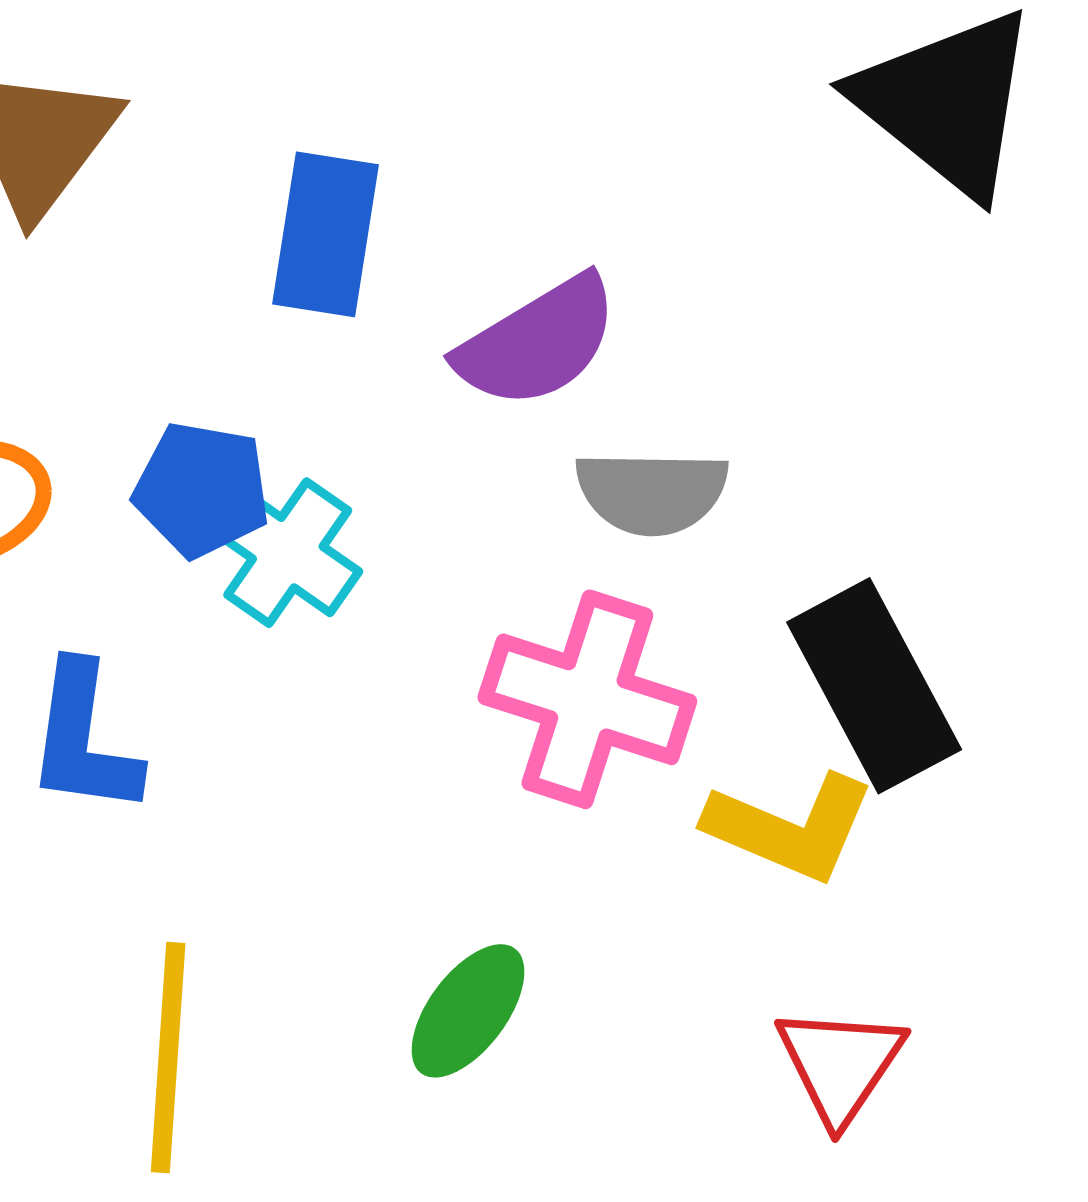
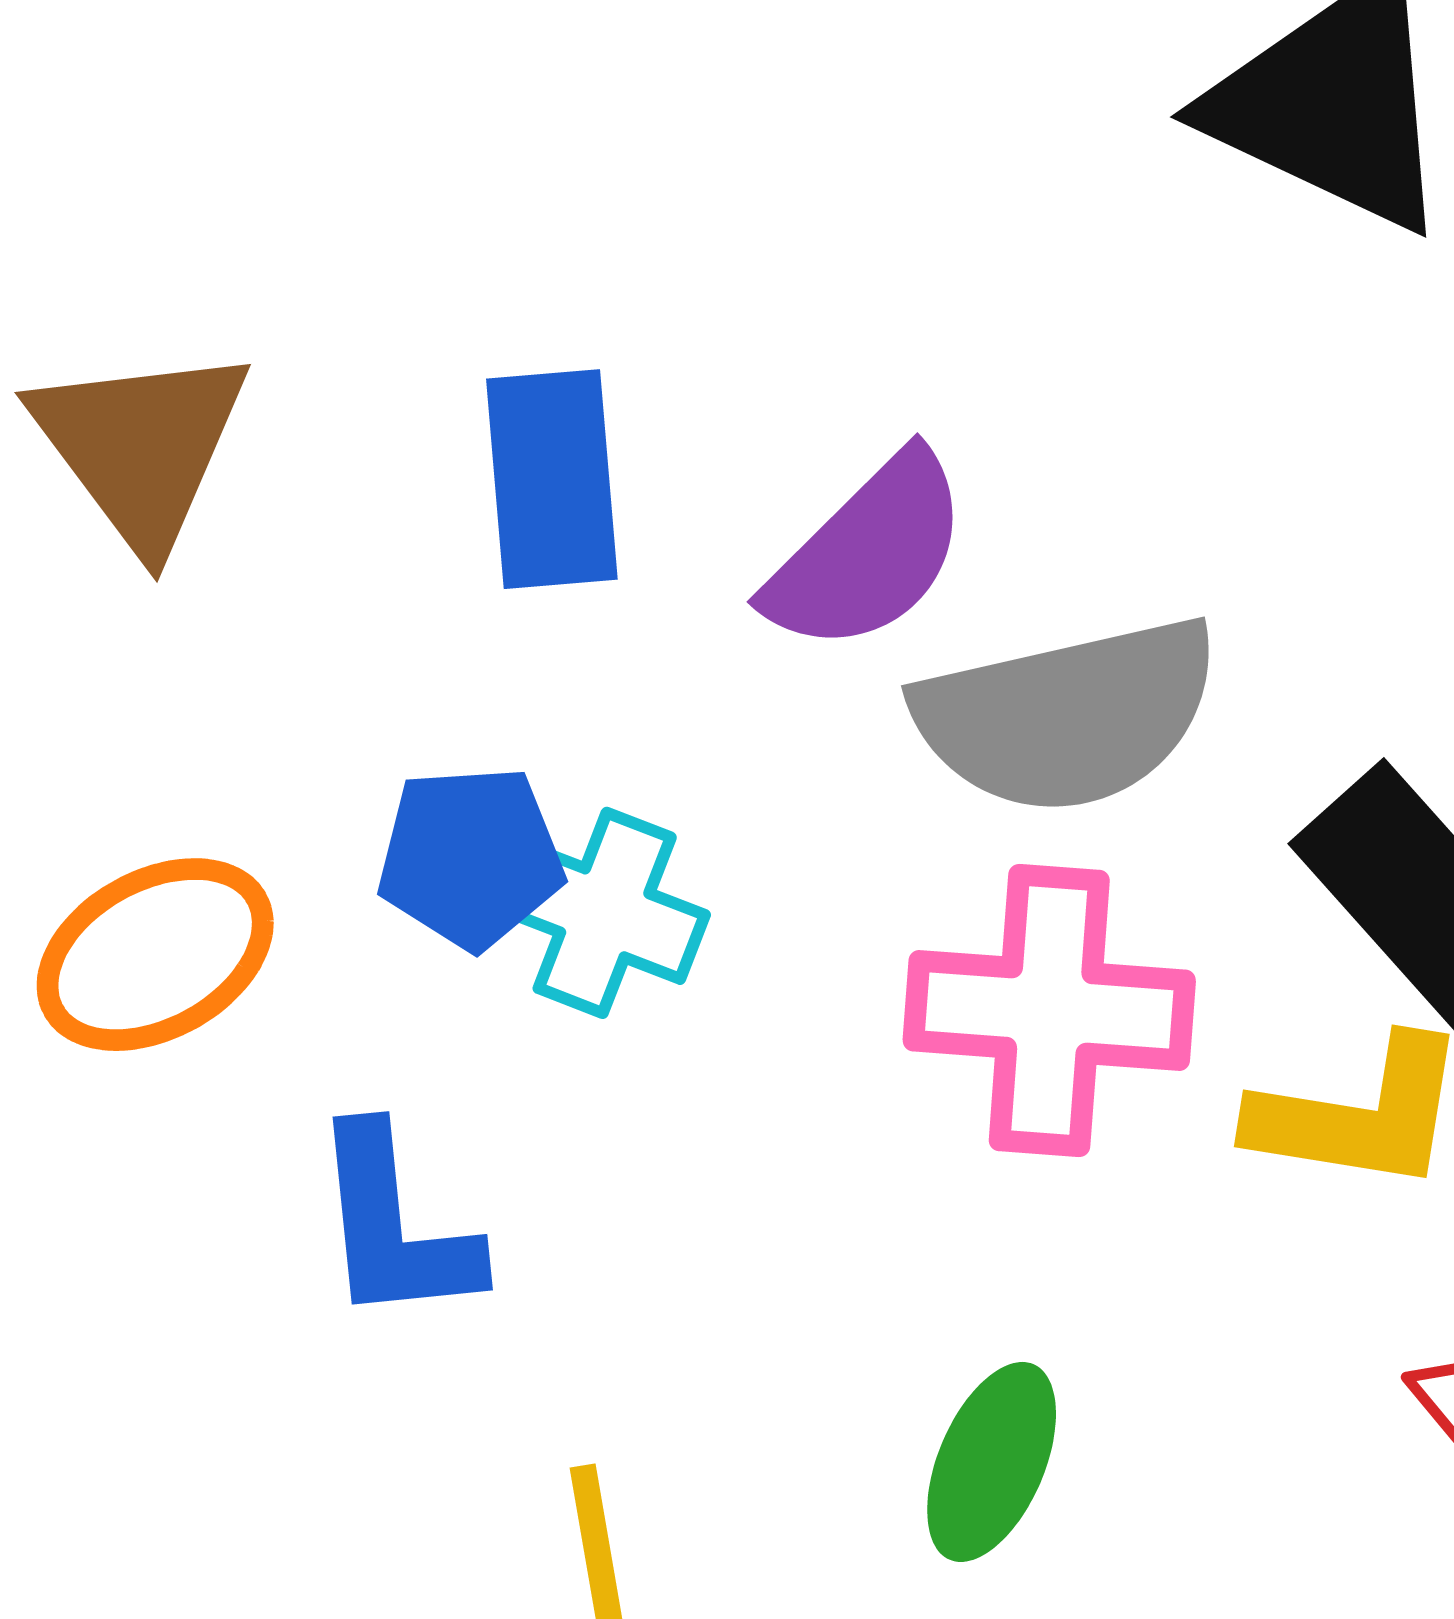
gray semicircle: (652, 492) -> (1067, 715), size x1.5

